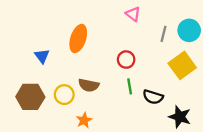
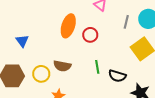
orange ellipse: (78, 39) -> (68, 26), moved
red circle: (126, 60) -> (90, 35), moved

